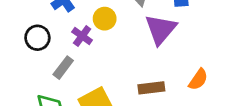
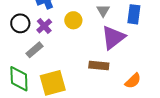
purple cross: (82, 36) -> (44, 26), moved
brown rectangle: (151, 88) -> (99, 66), moved

